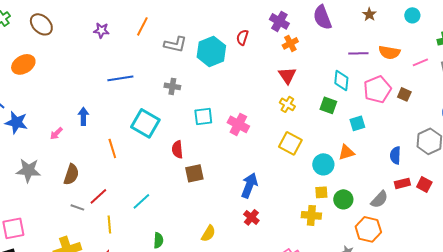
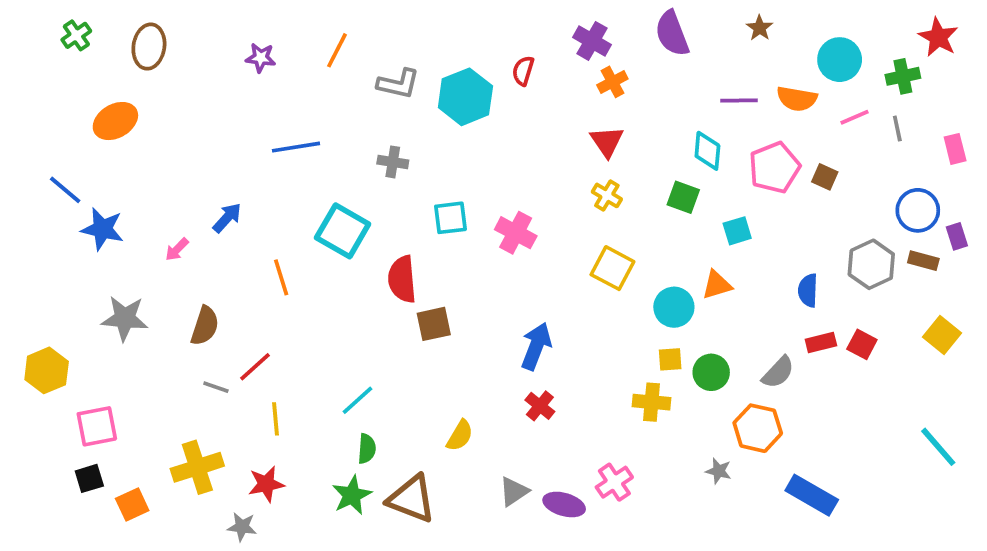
cyan circle: (412, 15) -> (840, 60), moved, size x1.5
brown ellipse: (41, 24) -> (149, 47), turned 55
blue arrow: (83, 116) -> (227, 218), turned 42
red semicircle: (177, 149) -> (402, 279), size x1.4
cyan line: (141, 201) -> (357, 400), moved

